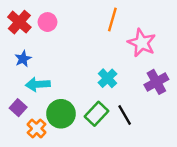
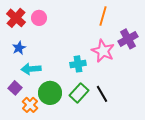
orange line: (112, 20) -> (103, 16), moved
pink star: (142, 43) -> (103, 51), moved
cyan cross: (107, 78) -> (78, 64), moved, turned 35
purple cross: (156, 82) -> (128, 39), moved

